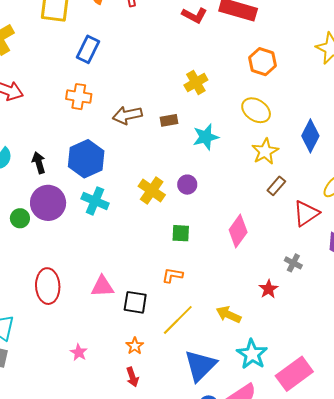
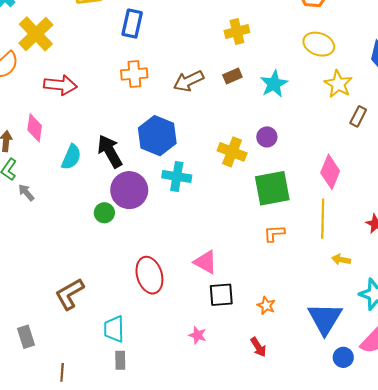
yellow cross: (196, 82) -> (237, 32), moved, turned 30
black arrow: (39, 163) -> (110, 151), size x1.5
green square: (181, 233) -> (272, 188), size x1.8
pink triangle: (102, 286) -> (205, 262), turned 45
black square: (135, 302) -> (221, 295), moved
yellow arrow: (229, 315) -> (341, 260), size x0.7
yellow line: (178, 320) -> (323, 219), moved, turned -30
orange star: (135, 346) -> (266, 305), moved

